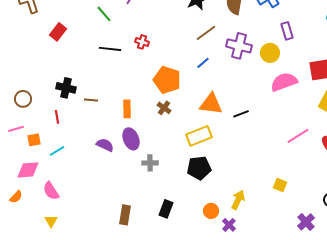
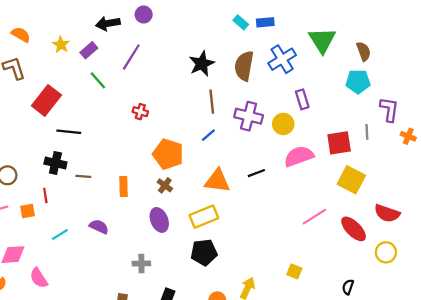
red rectangle: (58, 32) -> (46, 100), size x1.5
brown line: (206, 33) -> (212, 102), turned -60
black line: (110, 49) -> (69, 132), moved
black line: (241, 114) -> (256, 173), moved
purple ellipse: (131, 139) -> (159, 220), moved
orange square: (34, 140) -> (27, 211), moved
cyan line: (57, 151) -> (60, 234), moved
gray cross: (150, 163) -> (141, 264), moved

